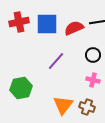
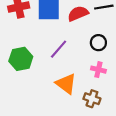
green hexagon: (21, 88) -> (21, 59), moved
orange triangle: (63, 105) -> (66, 84), moved, turned -30

